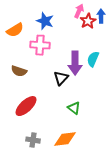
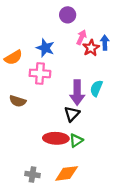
black triangle: (61, 78) -> (72, 114), moved
red ellipse: (26, 106) -> (56, 138), moved, turned 45
green triangle: (74, 108) -> (76, 140), turned 48

